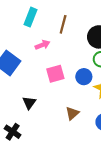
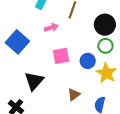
black triangle: (29, 103) -> (34, 81), size x1.5

